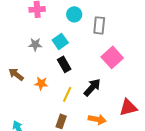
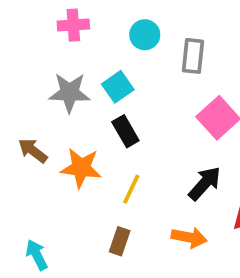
gray star: (35, 44) -> (69, 93), size x1.5
orange star: (41, 83) -> (81, 168), size x1.5
black arrow: (92, 87) -> (205, 183), moved

